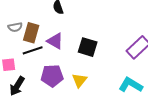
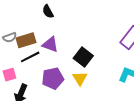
brown rectangle: (31, 33) -> (26, 40), turned 66
black square: (88, 47) -> (83, 57), moved, turned 30

